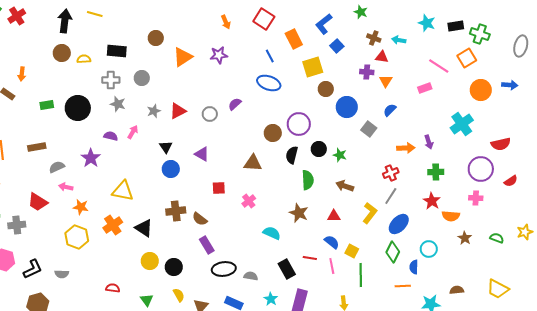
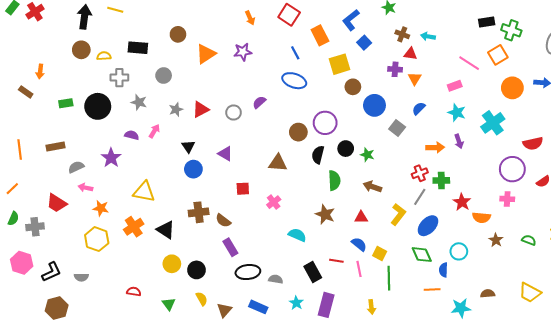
cyan star: (427, 23) -> (457, 113), moved
gray cross: (111, 80) -> (119, 78), moved
green cross: (436, 172) -> (441, 180), moved
green diamond: (393, 252) -> (422, 255), turned -50

